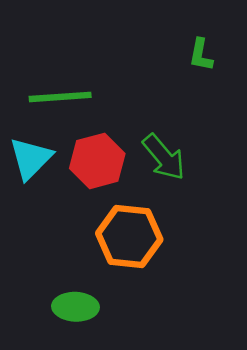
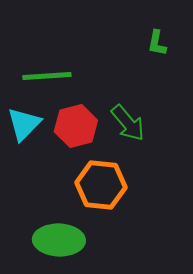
green ellipse: (75, 307) -> (59, 240), size x1.4

